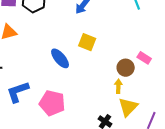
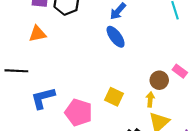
yellow square: (87, 42) -> (114, 97), moved
blue ellipse: (60, 58) -> (116, 37), moved

